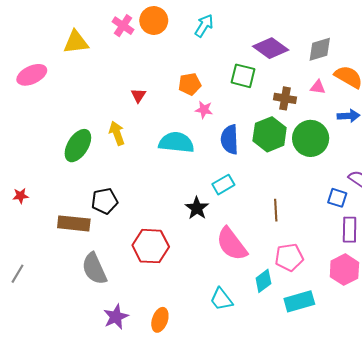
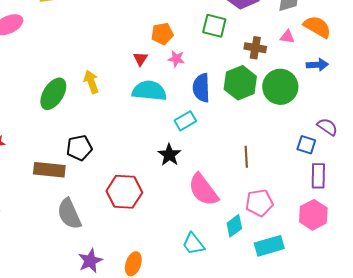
red triangle: (138, 95) -> (140, 59), moved
cyan rectangle: (223, 185) -> (185, 121), moved

